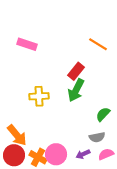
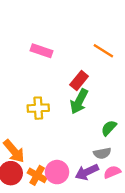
pink rectangle: (27, 44) -> (42, 51), moved
purple arrow: (83, 154) -> (87, 172), size x1.5

